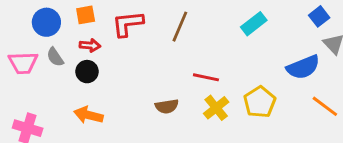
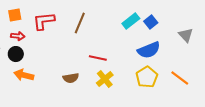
blue square: (319, 16) -> (151, 22), moved
blue semicircle: (303, 67) -> (149, 50), moved
yellow pentagon: (260, 102) -> (147, 77), moved
orange arrow: (88, 115) -> (24, 75), moved

